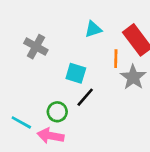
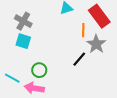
cyan square: (76, 73) -> (23, 41), moved
black line: (85, 97) -> (79, 59), moved

